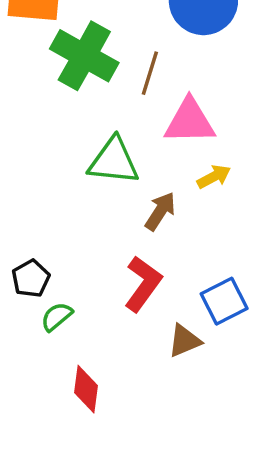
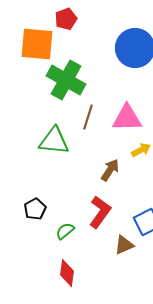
brown line: (150, 73) -> (88, 117), moved
green triangle: (114, 161) -> (54, 141), moved
green semicircle: (57, 317) -> (65, 231), moved

